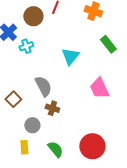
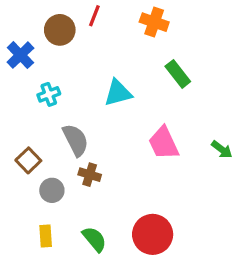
cyan cross: (26, 46) -> (49, 94), moved
cyan triangle: (70, 56) -> (118, 93), turned 36
gray circle: (32, 125) -> (52, 190), moved

